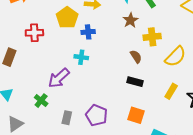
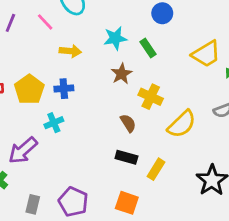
yellow pentagon: (67, 18) -> (29, 89), moved
yellow cross: (152, 37) -> (151, 97), turned 30
cyan cross: (81, 57) -> (54, 123), turned -32
yellow rectangle: (171, 91) -> (156, 169), moved

